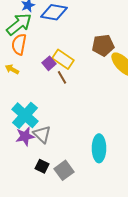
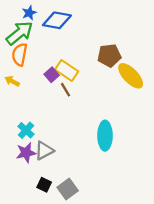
cyan cross: (25, 115) -> (26, 130), size x0.6
gray triangle: (42, 134) -> (44, 151), turned 48
cyan ellipse: (99, 148) -> (105, 136), moved

